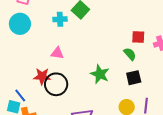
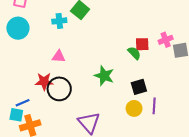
red square: (138, 37) -> (142, 44), moved
black square: (134, 78) -> (139, 87), moved
blue line: (20, 96) -> (23, 103), turned -72

